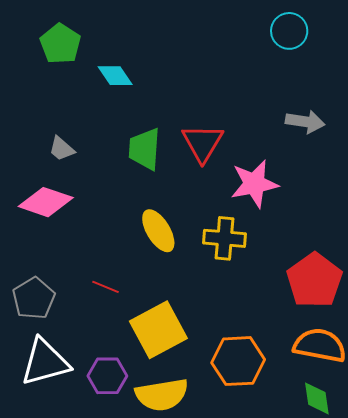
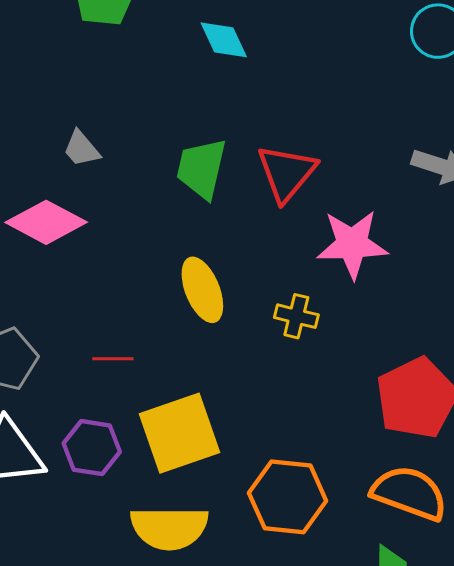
cyan diamond: (115, 76) -> (224, 40), moved
yellow cross: (225, 238) -> (296, 316), size x0.7
red line: (105, 287) -> (113, 359), turned -32
purple hexagon: (107, 376) -> (92, 448), moved

